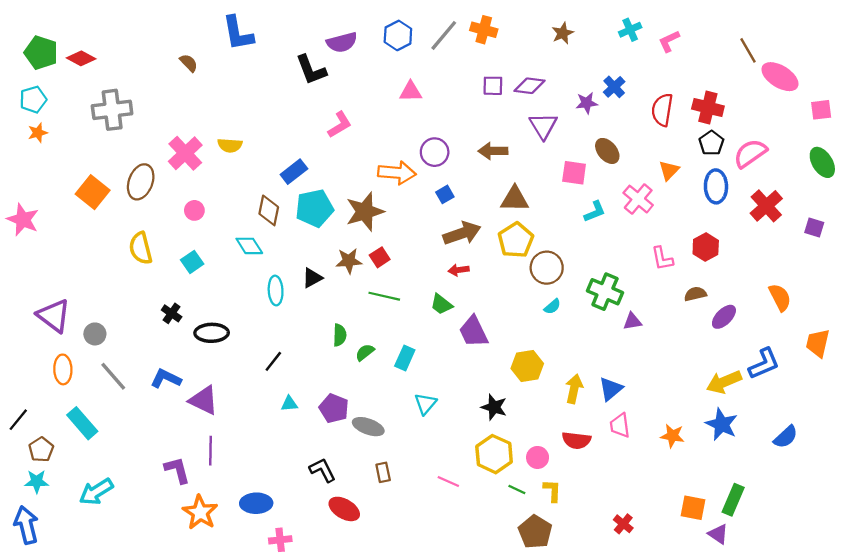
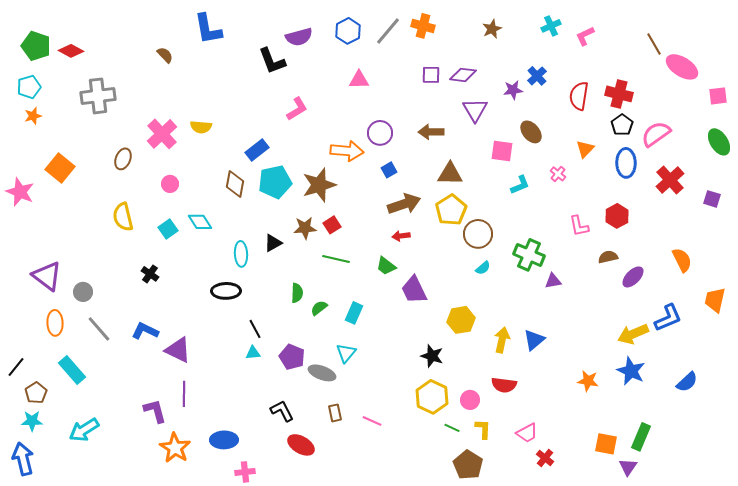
brown ellipse: (141, 182) -> (123, 159), size x0.7
orange square: (93, 192) -> (60, 168), moved
pink cross: (638, 199) -> (558, 174), size x0.6
cyan diamond: (249, 246) -> (200, 222), moved
black ellipse: (212, 333) -> (226, 291), moved
black line: (273, 361) -> (255, 329), moved, turned -66
cyan triangle: (425, 404) -> (346, 353), moved
pink trapezoid: (620, 425) -> (527, 433), moved, turned -110
pink line: (448, 481) -> (372, 421), moved
purple triangle: (718, 534) -> (628, 467), turned 30

